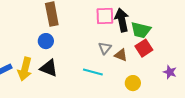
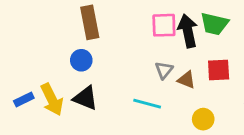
green trapezoid: (141, 30) -> (214, 24), moved
red square: (144, 48) -> (219, 70), turned 30
yellow arrow: (25, 69) -> (52, 99), turned -40

